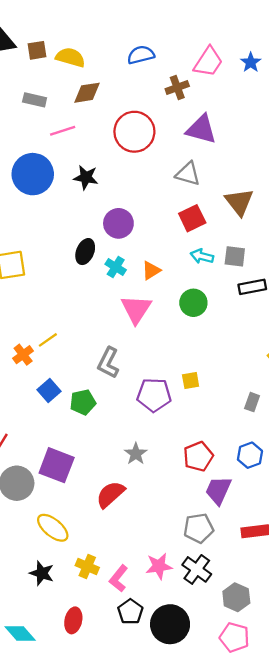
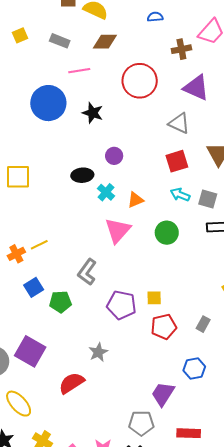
blue semicircle: (141, 55) -> (155, 17), size x0.7
purple circle: (118, 223) -> (114, 156), size x0.7
black ellipse: (85, 252) -> (82, 175), turned 55
red pentagon: (198, 456) -> (164, 327), moved

